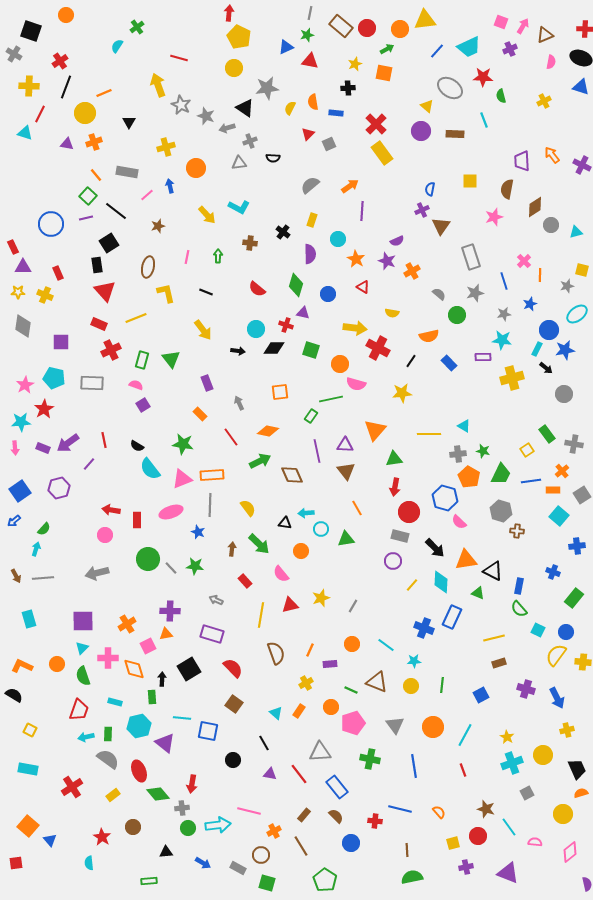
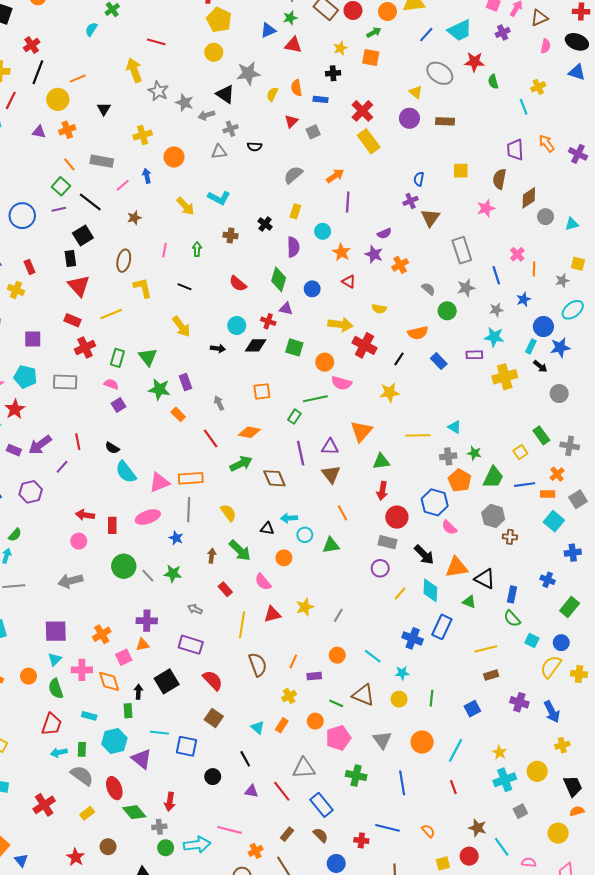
cyan line: (484, 120) -> (524, 107), moved
green star: (183, 444) -> (159, 389), moved

